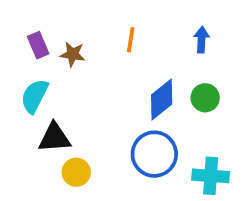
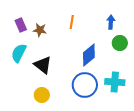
green circle: (205, 98) -> (120, 43), moved
black triangle: (54, 138) -> (43, 65), moved, turned 42
cyan cross: (211, 176) -> (115, 82), moved

